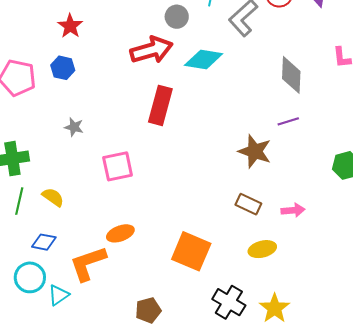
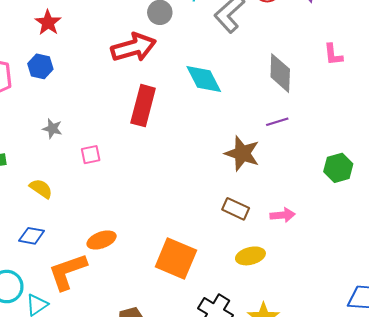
cyan diamond: (204, 59) -> (204, 79), moved, turned 54
pink square: (118, 166) -> (91, 155), moved, size x0.6
yellow semicircle: (53, 197) -> (41, 189), moved
blue diamond: (44, 242) -> (32, 236), moved

